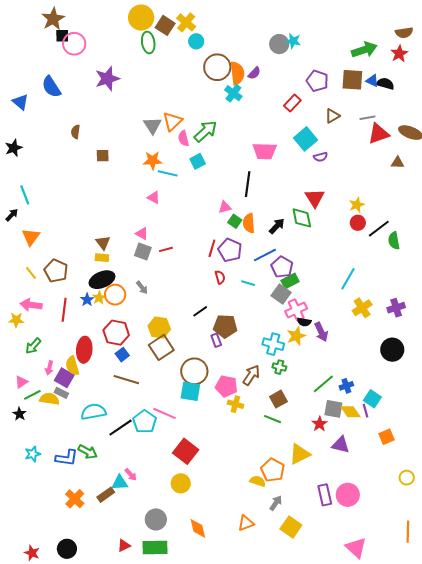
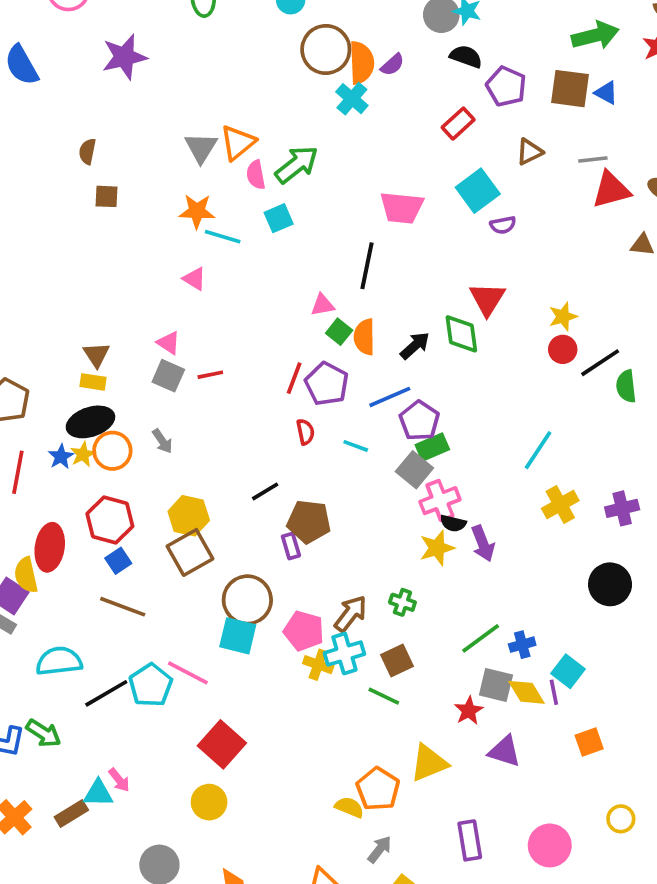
black semicircle: (385, 84) -> (466, 56), moved
brown semicircle: (75, 132) -> (87, 151), moved
cyan cross: (273, 344) -> (344, 654), moved, turned -35
pink circle: (348, 495) -> (550, 845), moved

